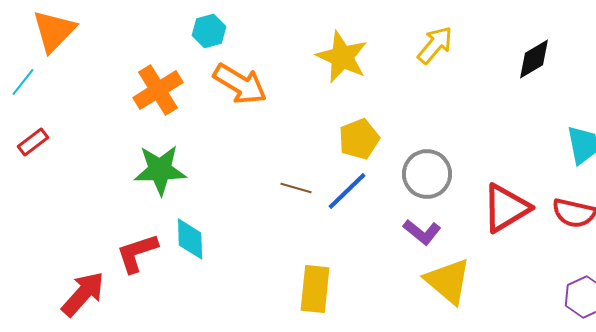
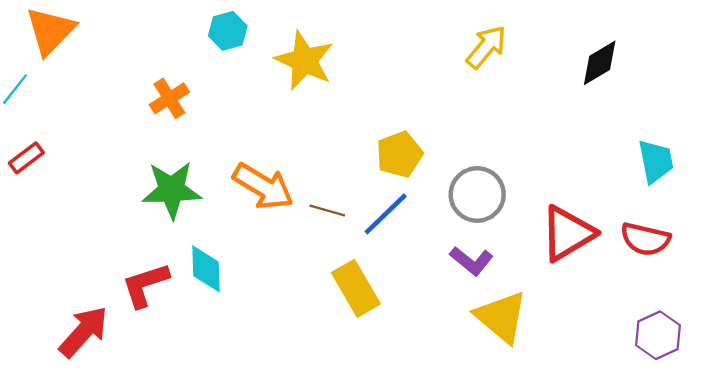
yellow star: (342, 57) -> (304, 61), moved
orange arrow: (240, 84) -> (263, 186), moved
orange cross: (158, 90) -> (169, 98), size x0.7
yellow rectangle: (315, 289) -> (356, 288), moved, turned -36

